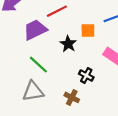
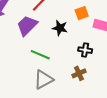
orange square: (88, 31) -> (82, 13), moved
brown cross: (72, 97) -> (79, 73), turned -32

